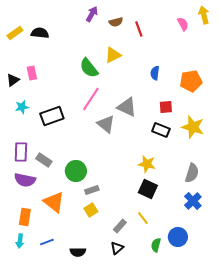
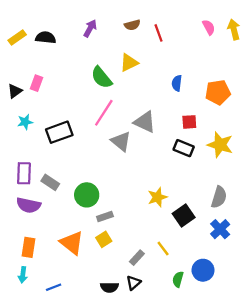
purple arrow: (92, 14) -> (90, 28), moved
yellow arrow: (204, 15) -> (234, 30), moved
pink rectangle: (32, 73) -> (36, 83), turned 32
yellow star: (147, 164) -> (157, 197), moved, turned -30
black square: (148, 189) -> (184, 215), moved, turned 30
orange triangle: (54, 202) -> (72, 243), moved
blue line: (47, 242) -> (54, 287), moved
black semicircle: (78, 252) -> (109, 287), moved

